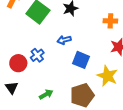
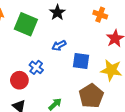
orange cross: (110, 21) -> (100, 15), turned 32

